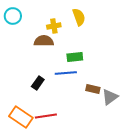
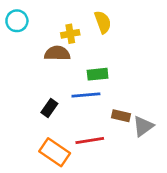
red line: (46, 116) -> (90, 141), moved
orange rectangle: (21, 117) -> (55, 152), moved

